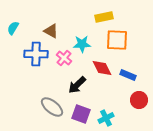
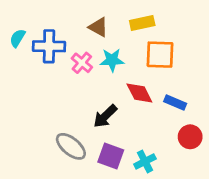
brown triangle: (51, 31) -> (98, 27), moved
blue cross: (36, 54) -> (49, 46), moved
pink cross: (64, 58) -> (82, 63), moved

